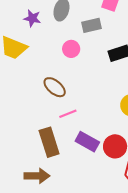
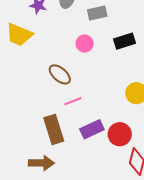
pink circle: (71, 49) -> (85, 44), moved
purple rectangle: (87, 142) -> (92, 129), turned -55

